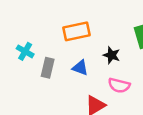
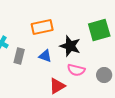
black star: (112, 55) -> (70, 46), size x1.5

